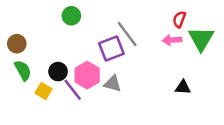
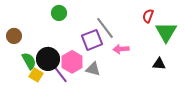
pink arrow: (172, 40) -> (121, 49), moved
green semicircle: (23, 70) -> (29, 61), moved
black circle: (58, 72) -> (48, 59), size x1.5
black triangle: (183, 87) -> (159, 64), moved

